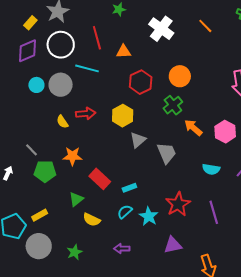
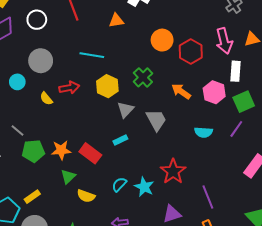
white circle: (61, 45) -> (37, 20), size x0.7
orange triangle: (124, 52) -> (116, 20), moved
cyan line: (87, 68) -> (92, 55), moved
red hexagon: (141, 82) -> (191, 52), moved
cyan circle: (36, 85) -> (17, 82), moved
green cross: (173, 105) -> (143, 77), moved
orange star: (72, 156) -> (61, 150), moved
cyan rectangle: (129, 188) -> (120, 140), moved
purple line: (214, 212) -> (208, 197), moved

